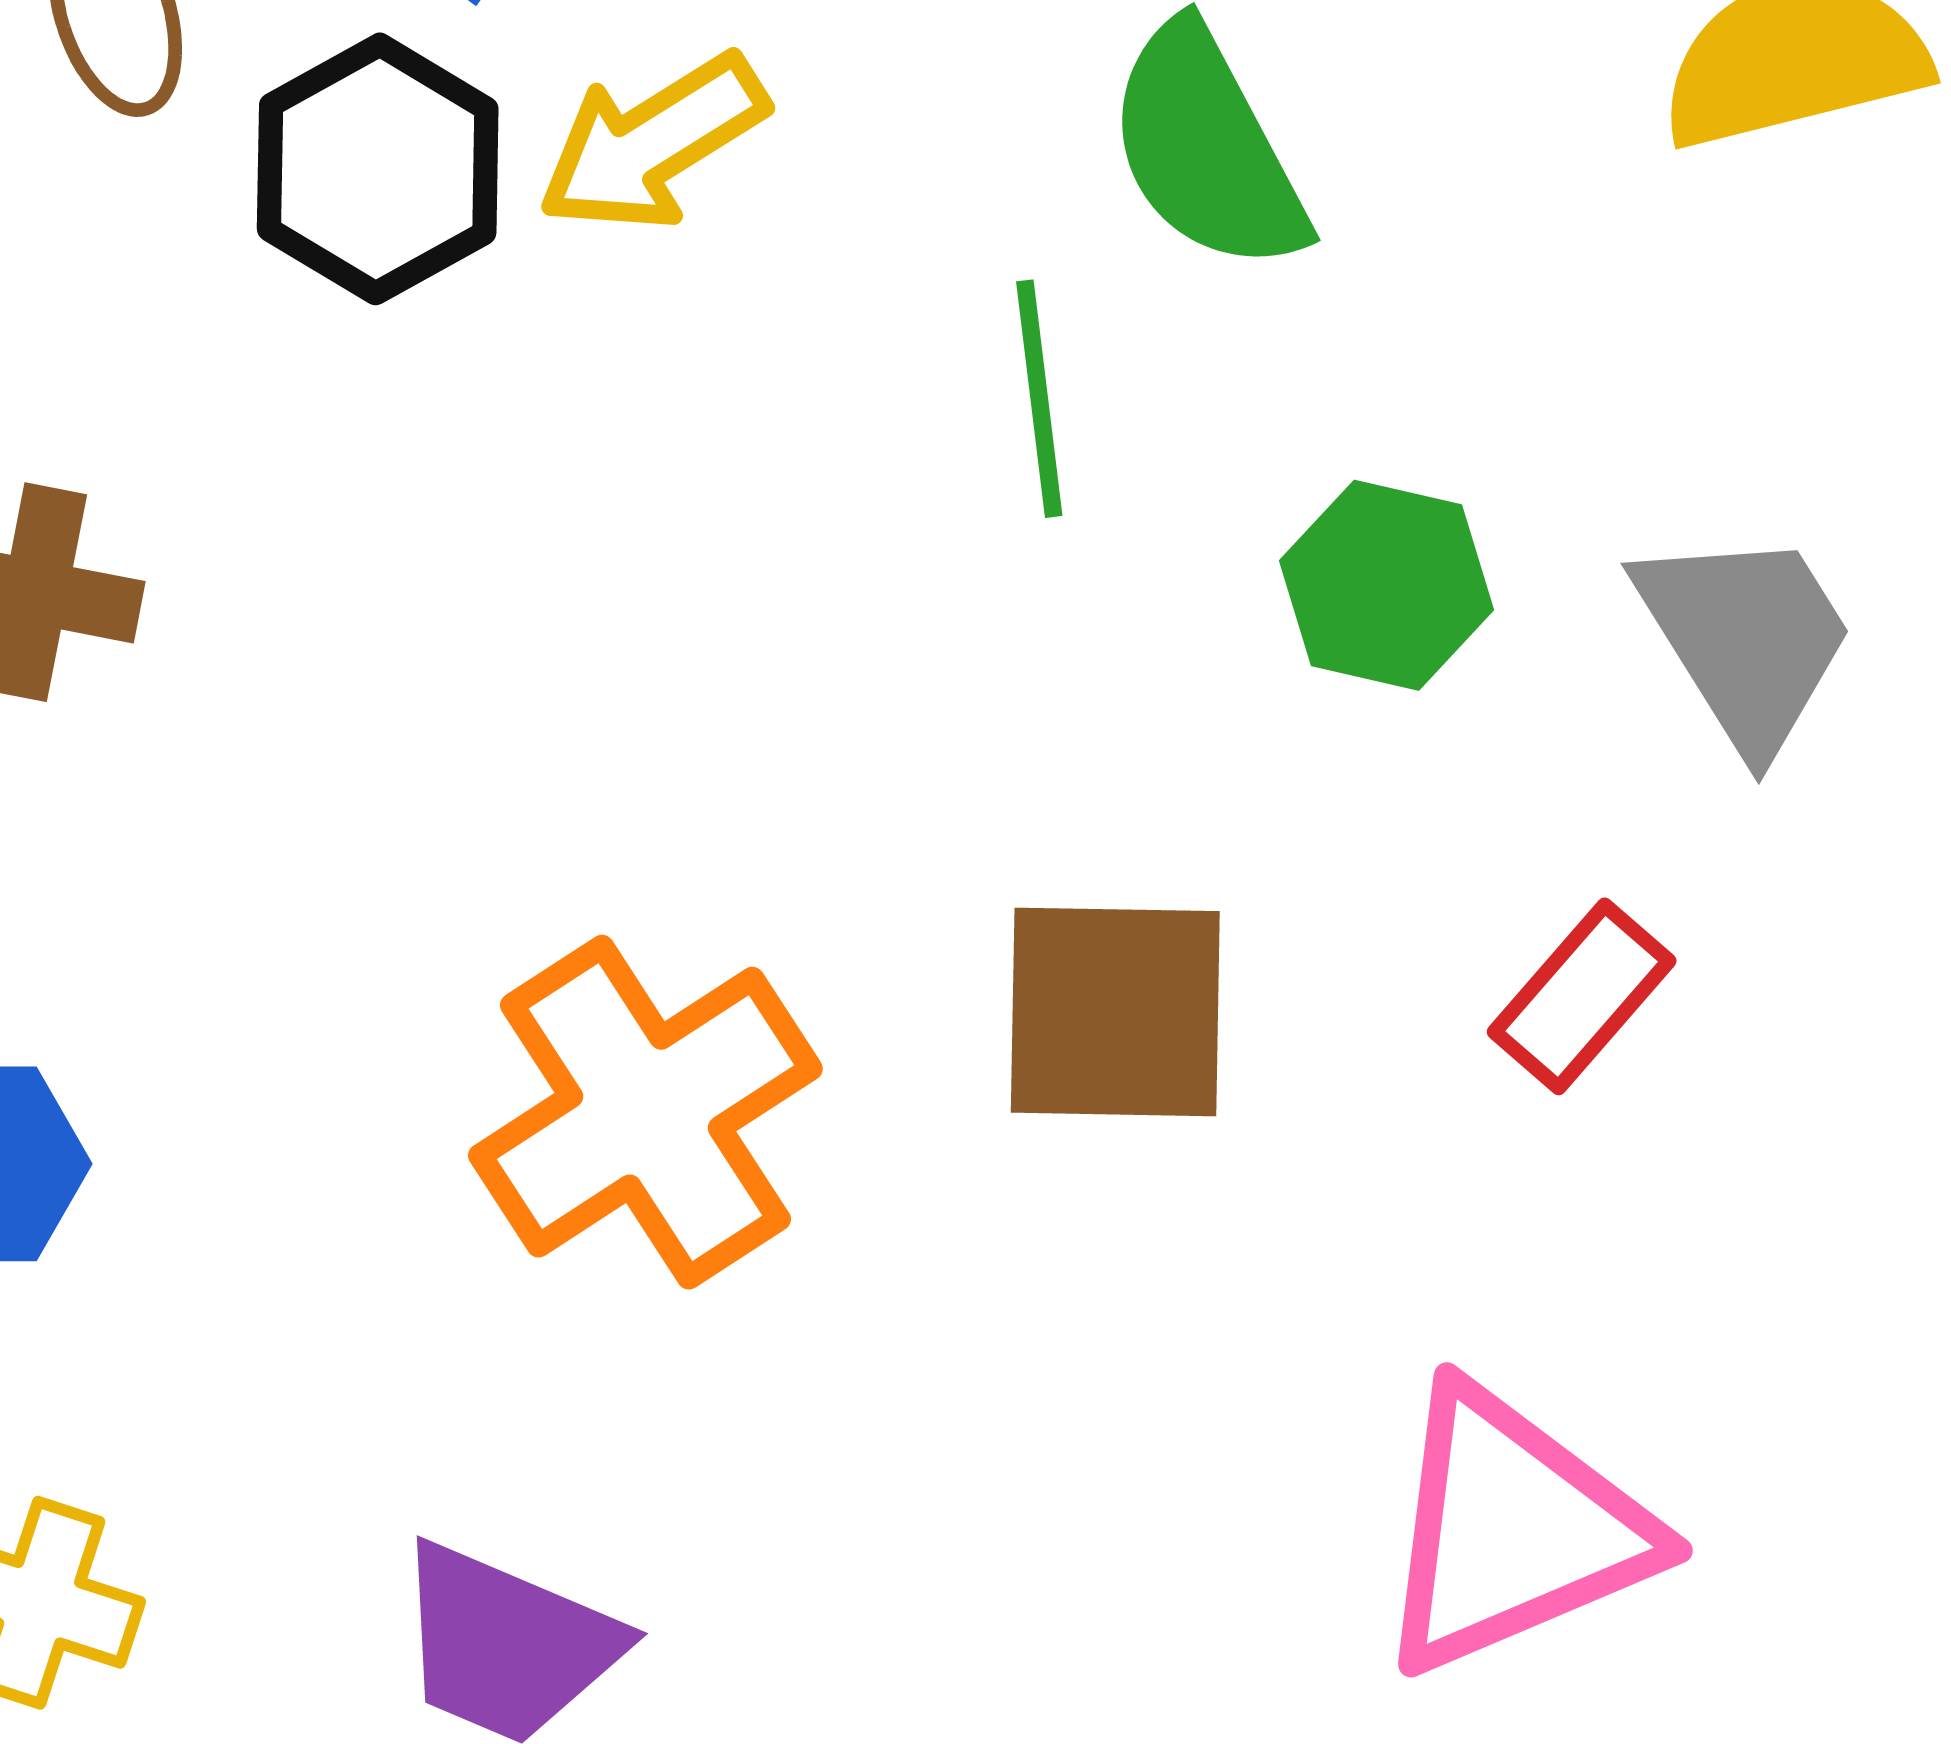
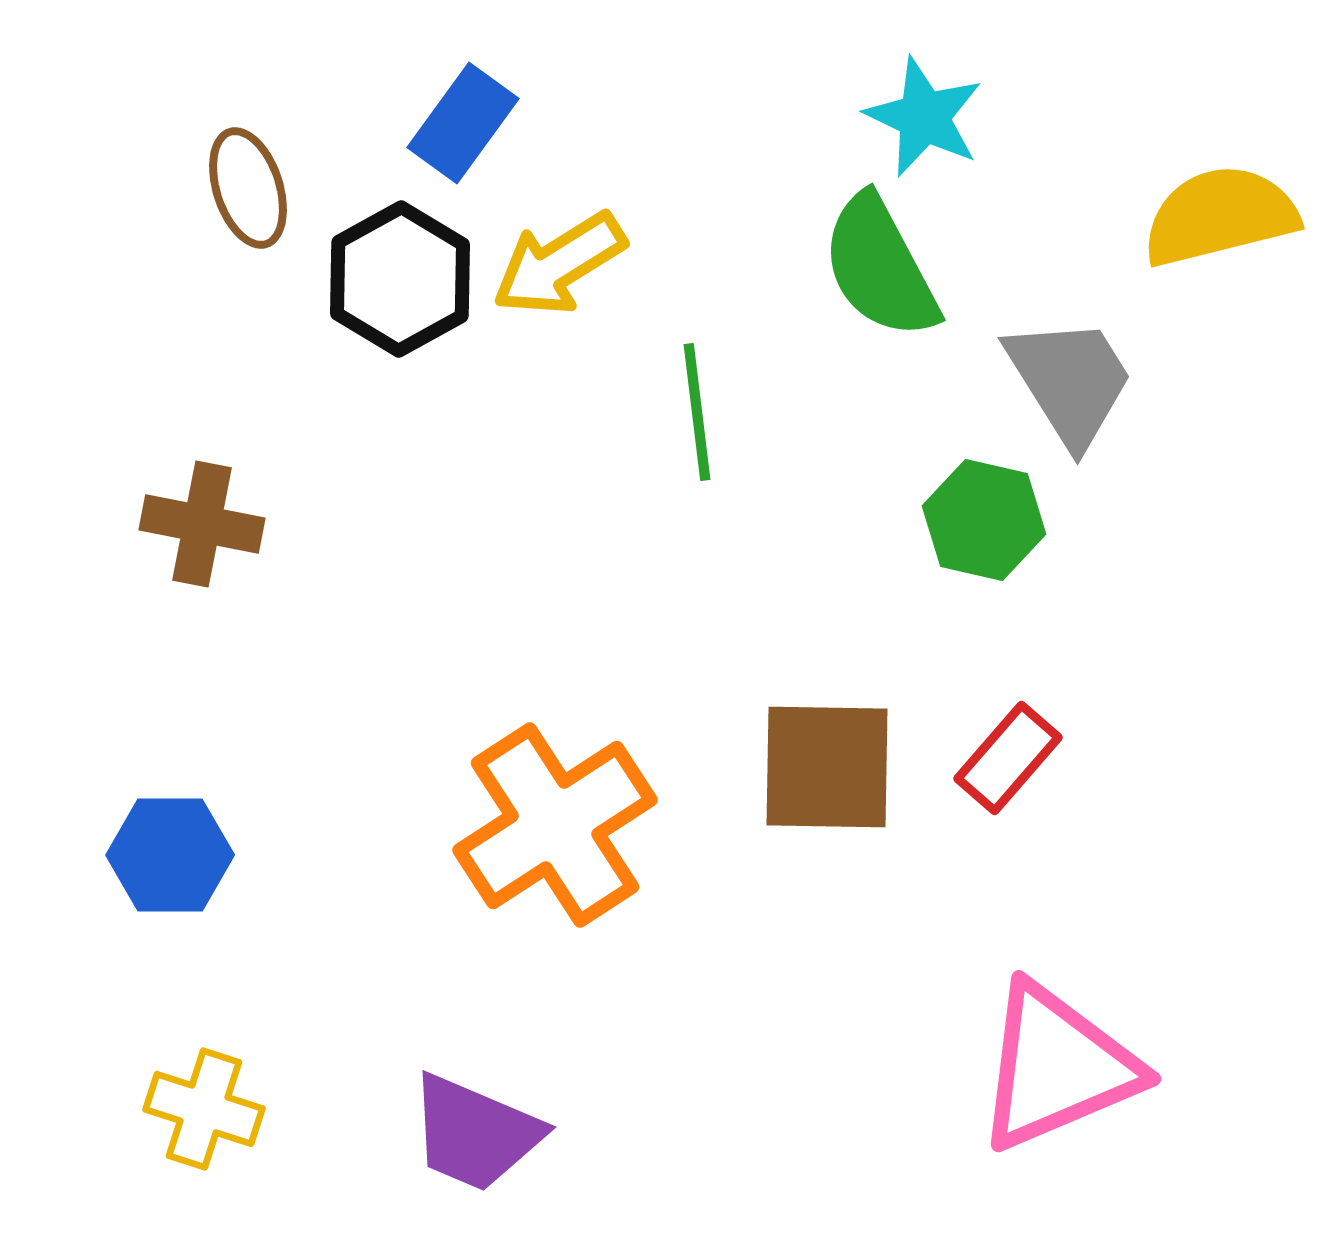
green line: (1039, 399) -> (697, 412), moved
gray trapezoid: (1746, 639) -> (1070, 381), moved
red rectangle: (1582, 996) -> (1008, 758), moved

